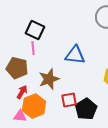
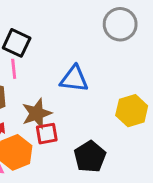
red square: (69, 100) -> (47, 134), moved

